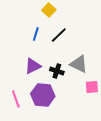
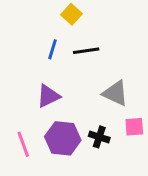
black line: (59, 35) -> (86, 51), turned 36
black cross: (57, 71) -> (99, 137), moved

